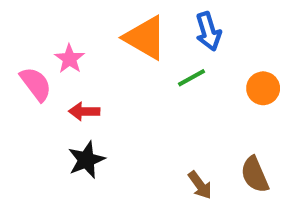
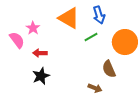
orange circle: (263, 88) -> (125, 42), size x1.6
brown semicircle: (255, 175) -> (109, 69), moved
brown arrow: (200, 185) -> (95, 88), turned -32

